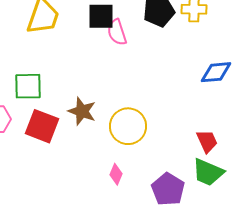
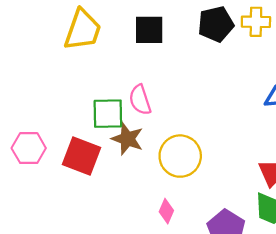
pink semicircle: (117, 32) -> (140, 100), moved
green square: (28, 86) -> (108, 114), moved

